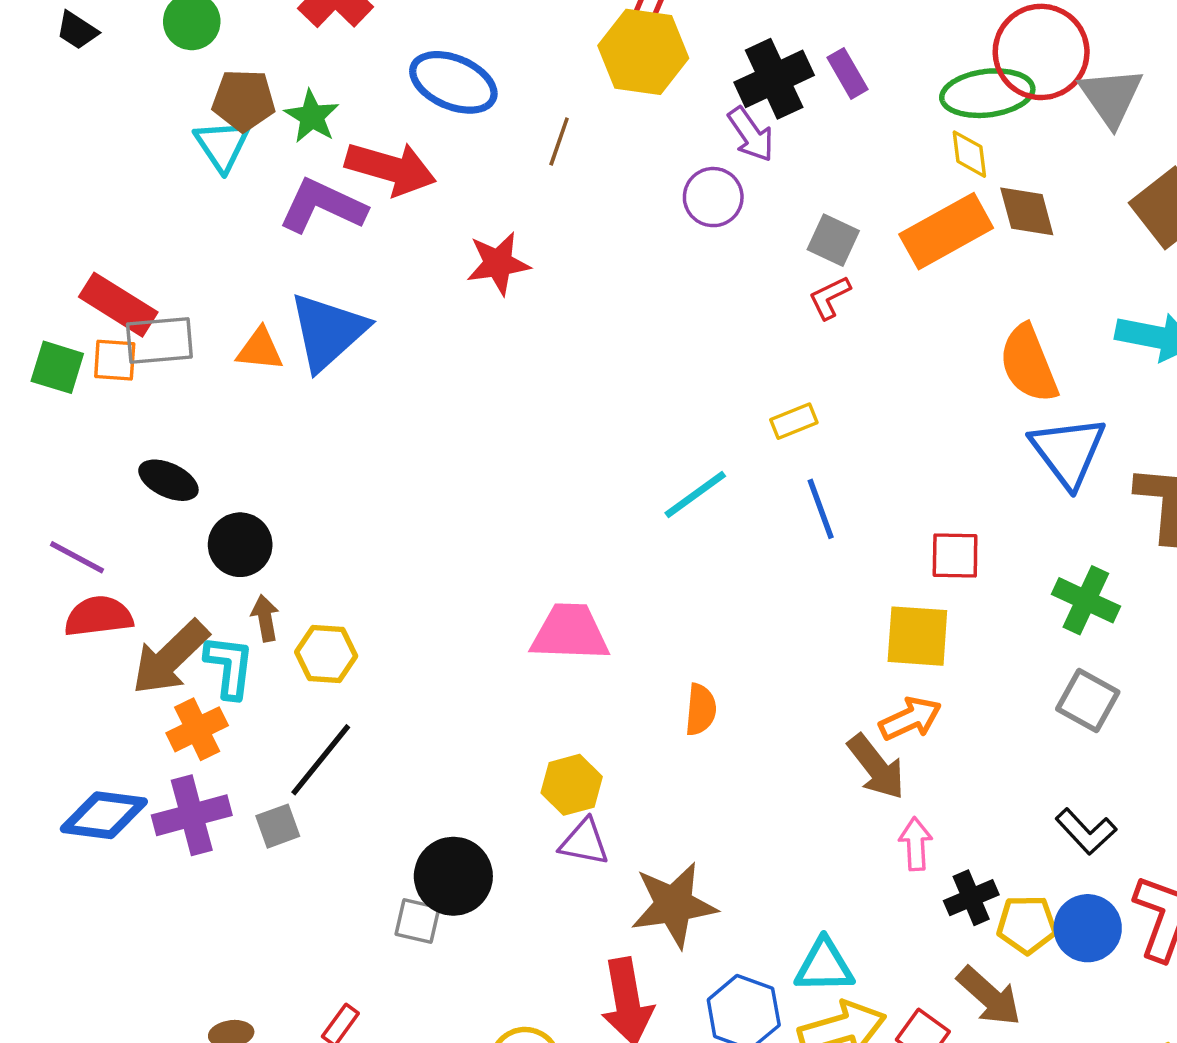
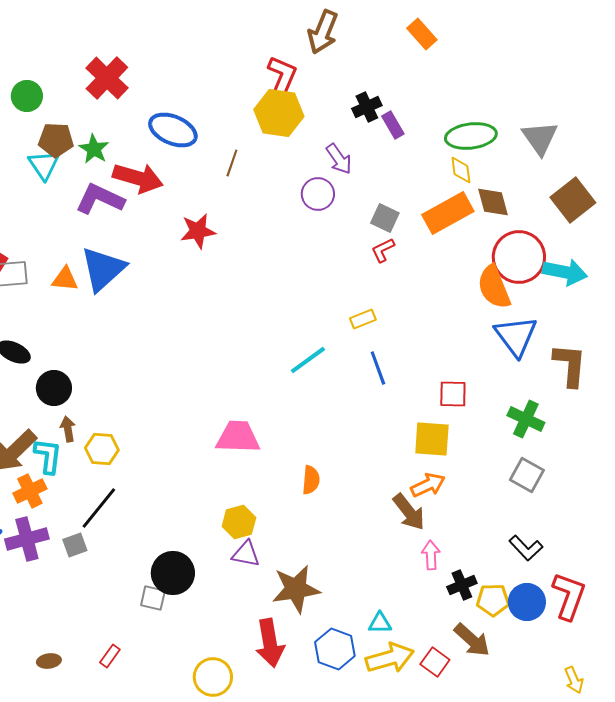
red circle: (1041, 52) -> (519, 257), moved
black cross: (774, 79) -> (367, 107), moved, size x0.7
cyan triangle: (824, 966) -> (380, 623), size x0.7

